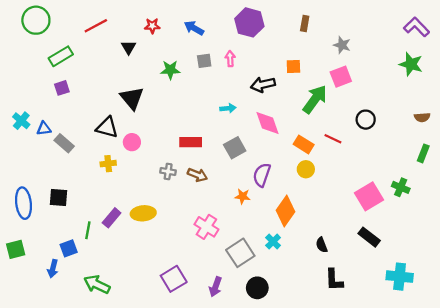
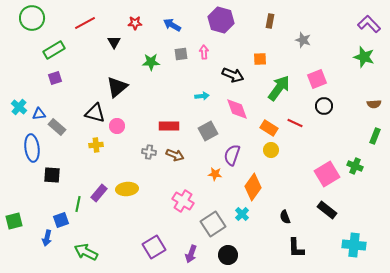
pink square: (341, 77) -> (317, 79), moved
black arrow: (263, 85) -> (233, 75), turned -145
black triangle: (132, 98) -> (117, 87), turned 30
blue ellipse: (24, 203) -> (32, 148), moved

